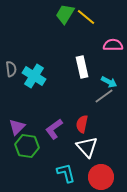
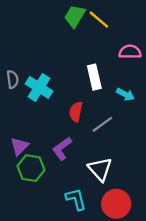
gray line: (104, 96) -> (102, 124), moved
red semicircle: (82, 124) -> (76, 112), moved

